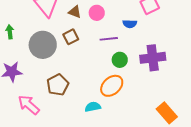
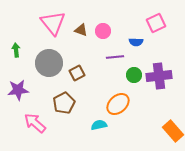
brown square: (71, 37) -> (77, 73), moved
green circle: (120, 60) -> (134, 75), moved

